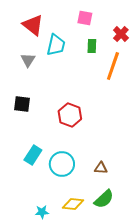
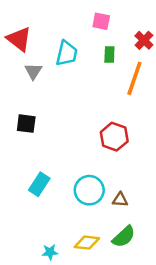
red triangle: (33, 25) -> (19, 39), moved
red hexagon: (70, 115) -> (114, 137), moved
cyan circle: (62, 164) -> (89, 190), moved

